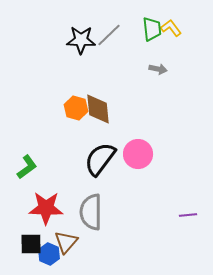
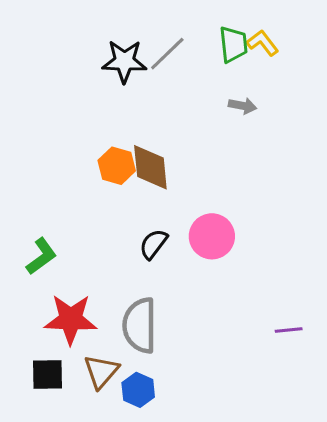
black semicircle: (100, 159) -> (154, 244), size x0.6
blue hexagon: (49, 254) -> (138, 390), moved

